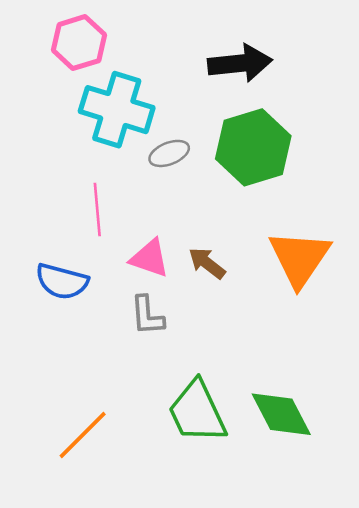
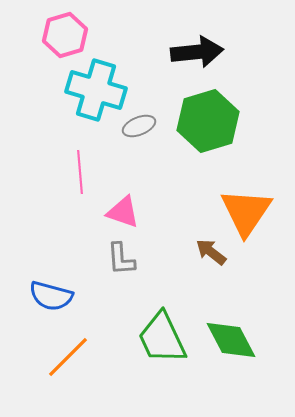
brown arrow: (207, 263) -> (211, 252), moved
blue semicircle: (62, 281) -> (51, 296), moved

